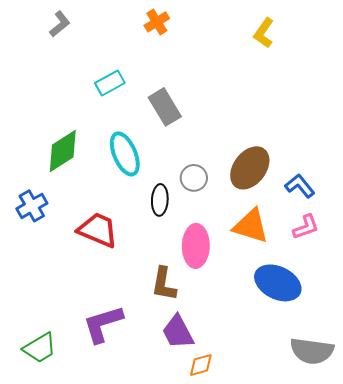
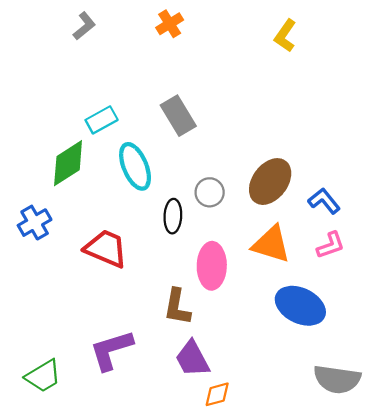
gray L-shape: (60, 24) -> (84, 26), moved
cyan rectangle: (110, 83) -> (102, 120), moved

